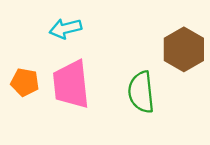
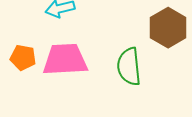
pink trapezoid: (71, 84) -> (65, 60), turned 93

